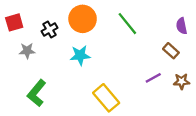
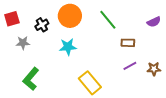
purple semicircle: (182, 26) -> (154, 22), turned -104
brown rectangle: (171, 51) -> (128, 43), moved, turned -40

